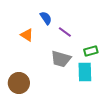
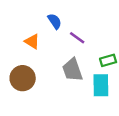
gray trapezoid: (61, 59) -> (72, 70), turned 55
brown circle: (19, 83) -> (23, 78), moved

